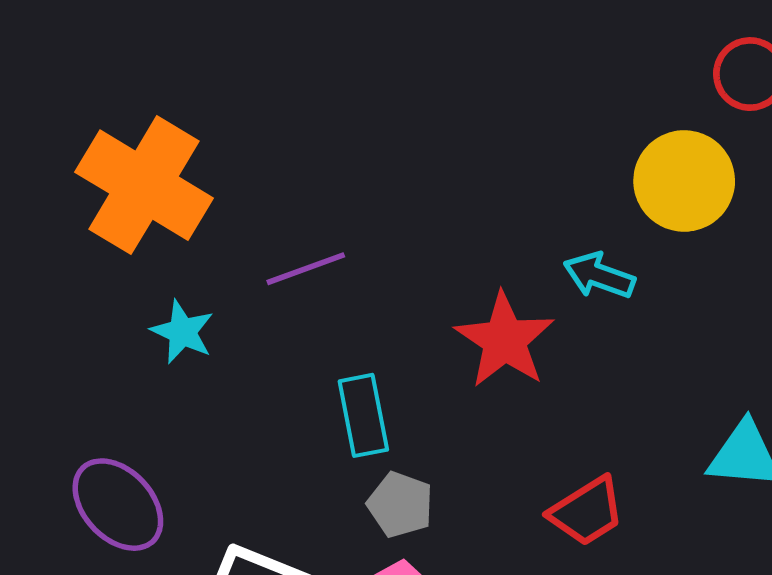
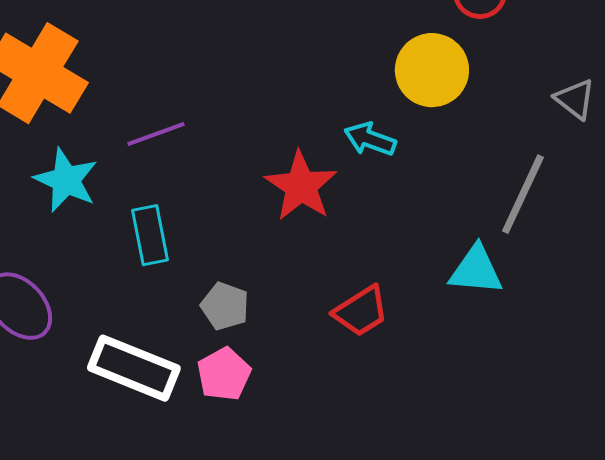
cyan star: (182, 332) -> (66, 180), size x1.4
cyan rectangle: (363, 415) -> (150, 235), moved

